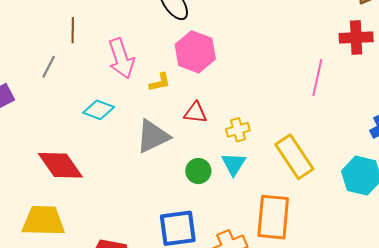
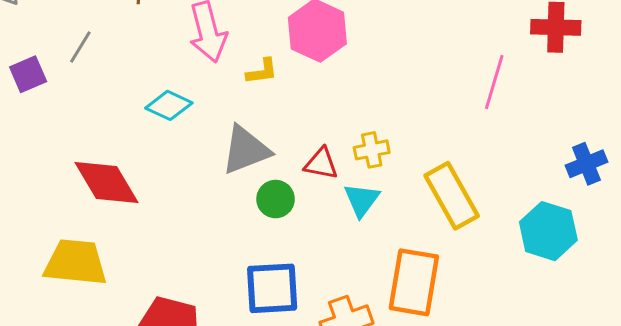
gray line: (49, 67) -> (80, 47), moved
red triangle: (195, 113) -> (321, 164), moved
green circle: (198, 171) -> (276, 199), moved

